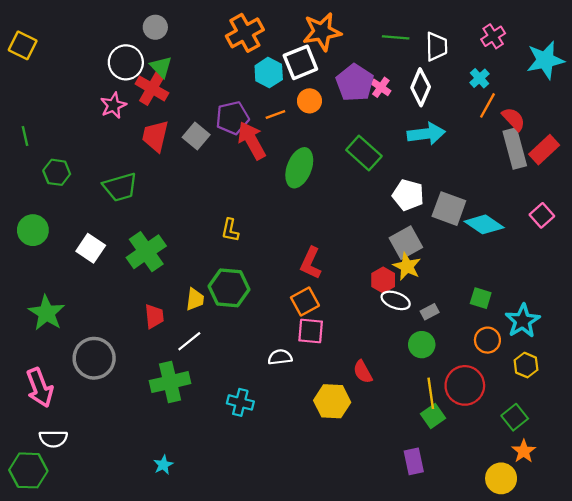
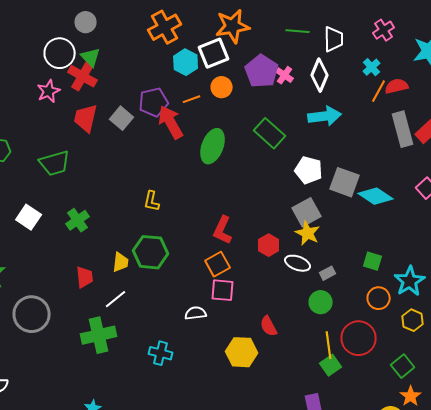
red semicircle: (514, 119) -> (397, 86), moved, turned -60
green cross: (146, 252) -> (78, 220), size x0.7
red hexagon: (383, 280) -> (269, 245), moved

